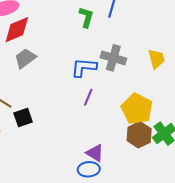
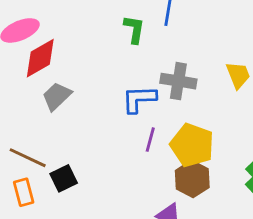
yellow pentagon: (137, 109) -> (192, 145), moved
brown hexagon: (139, 135) -> (192, 179), moved

